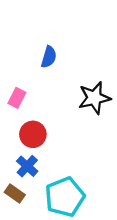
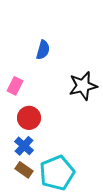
brown rectangle: (15, 193) -> (24, 170), moved

